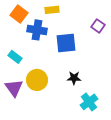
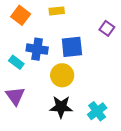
blue cross: (37, 30) -> (37, 49), moved
black star: (74, 78) -> (61, 107), moved, size x1.5
yellow circle: (37, 80) -> (62, 75), moved

